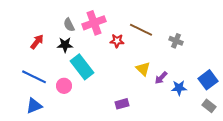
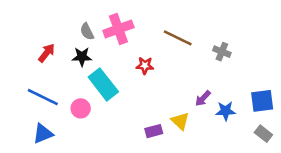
red star: (117, 41) -> (145, 66), moved
yellow triangle: (143, 69) -> (180, 121), moved
blue square: (208, 80) -> (262, 101), turned 30

